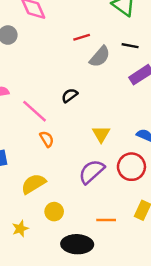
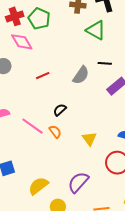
red line: (82, 37) -> (43, 76), moved
orange semicircle: (47, 139) -> (55, 132), moved
purple semicircle: (92, 172) -> (78, 182), moved

